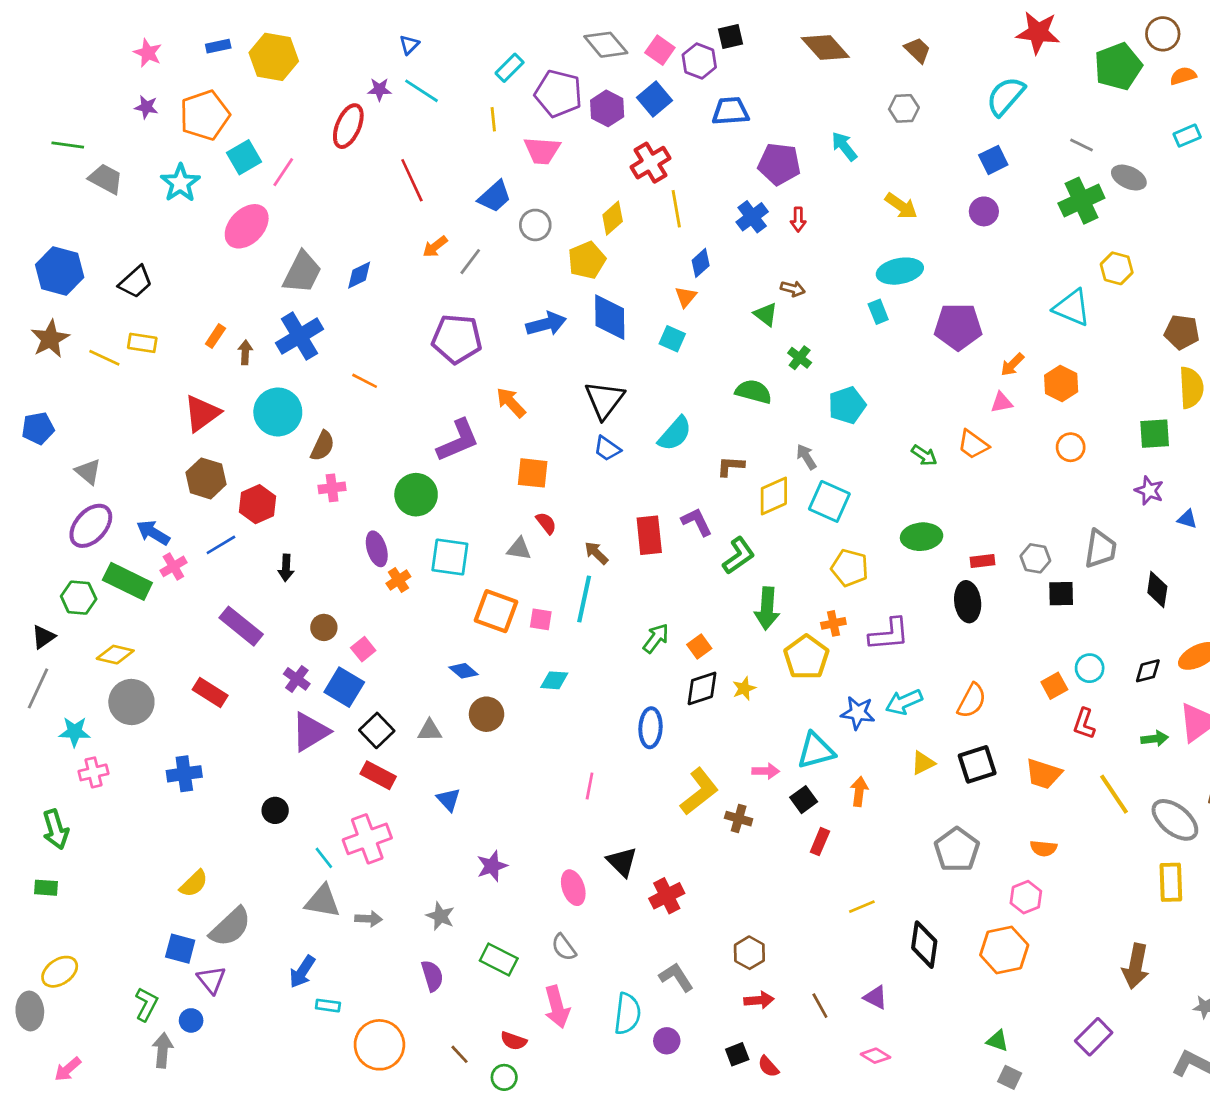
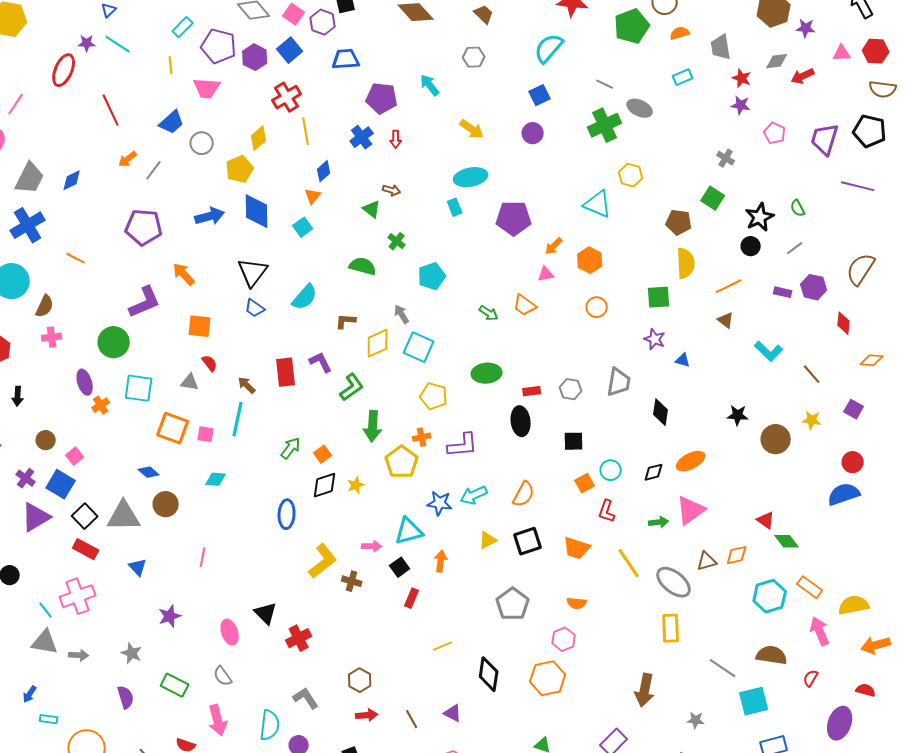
cyan square: (672, 339) -> (303, 227), turned 30
black square: (1061, 594) -> (574, 441), moved
gray triangle: (430, 730) -> (124, 516), size x1.8
pink line: (590, 786) -> (203, 557), moved
blue arrow: (302, 972) -> (30, 694), size x0.7

